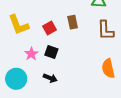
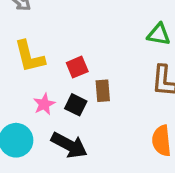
brown rectangle: (73, 22) -> (103, 91), moved
black arrow: (50, 78) -> (69, 145), size x1.6

